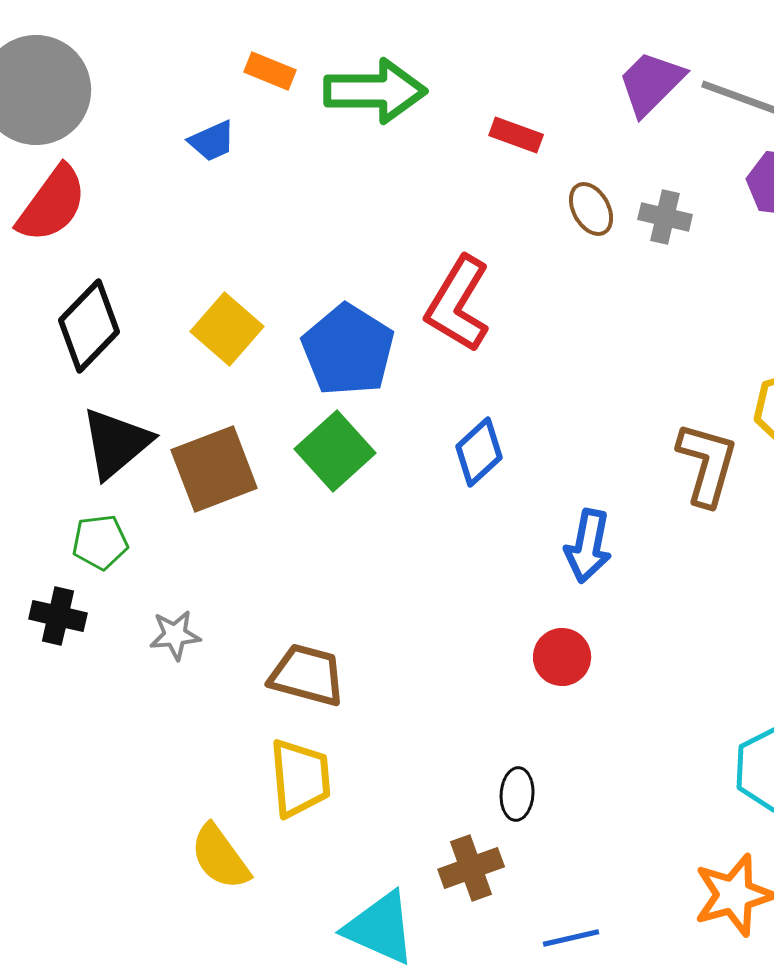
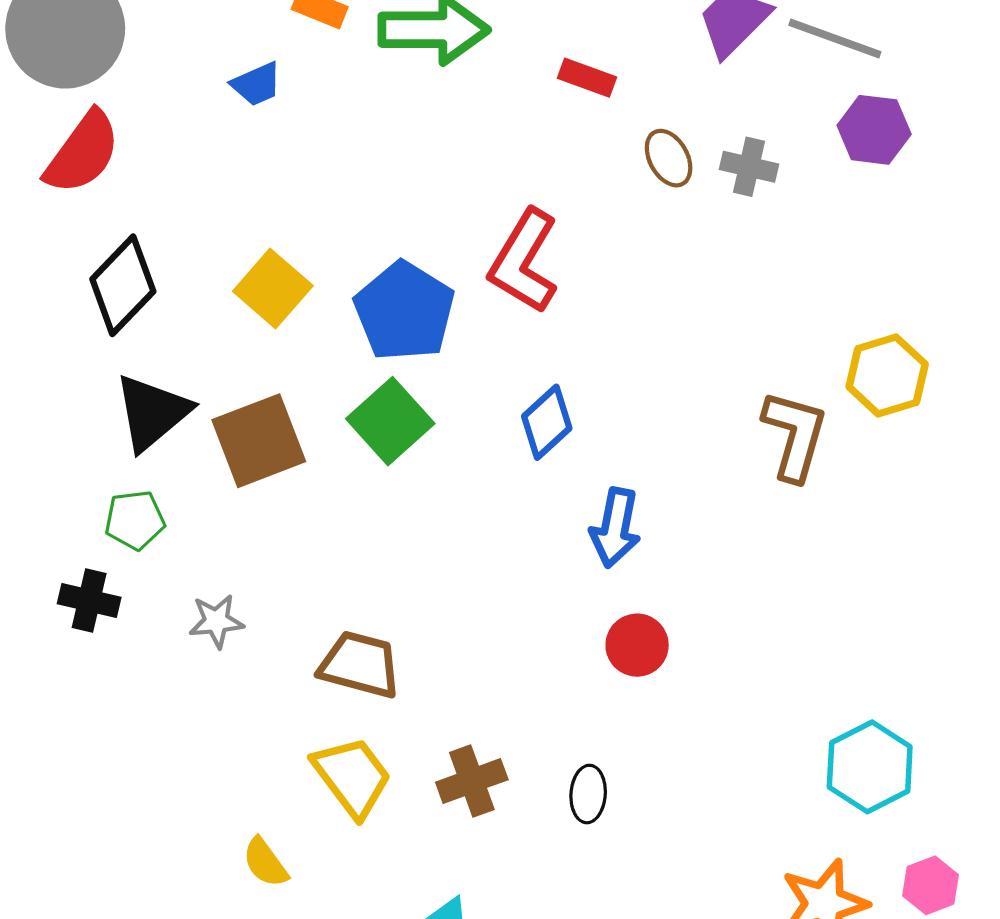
blue arrow: (588, 546) -> (615, 528), moved
yellow trapezoid: (300, 778) -> (352, 777), turned -32
yellow semicircle: (220, 857) -> (265, 862), size x0.7
brown cross: (471, 868) -> (472, 781), moved

